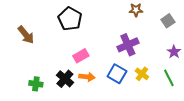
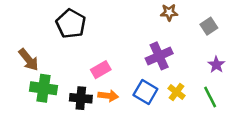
black pentagon: (70, 19) -> (71, 24), moved
brown arrow: (26, 35) -> (29, 60), moved
black cross: (65, 79) -> (81, 98), turned -36
green cross: (36, 84) -> (44, 88), moved, size x1.5

